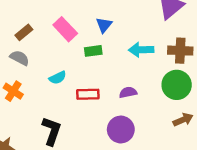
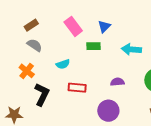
brown rectangle: (24, 32) -> (31, 25), moved
red rectangle: (88, 94) -> (77, 88), moved
black L-shape: (52, 131) -> (42, 94), moved

